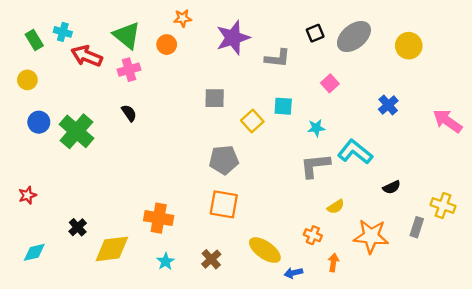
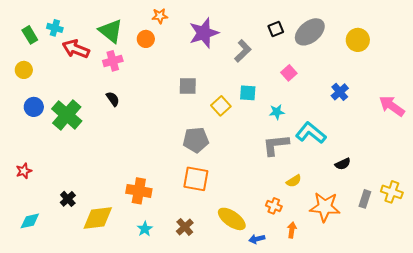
gray L-shape: (277, 58) -> (243, 51), turned -50
yellow cross: (443, 206) -> (392, 192), moved

